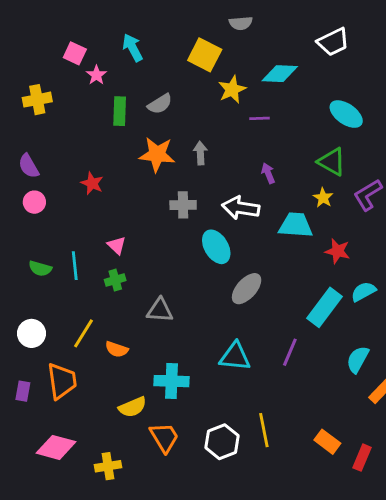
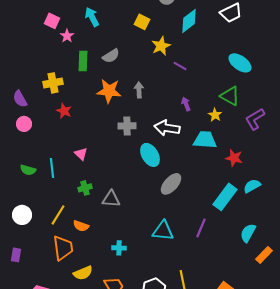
yellow square: (205, 55) -> (142, 22), size x0.7
cyan diamond: (280, 74) -> (189, 21), moved, turned -40
yellow cross: (37, 100) -> (53, 83), moved
purple line: (260, 118) -> (180, 66), turned 32
yellow star: (323, 198) -> (215, 115), moved
green cross: (115, 280) -> (85, 188), moved
orange trapezoid: (62, 381) -> (63, 248), moved
cyan cross: (171, 381) -> (119, 248), size x0.6
yellow semicircle: (133, 407) -> (83, 273), moved

